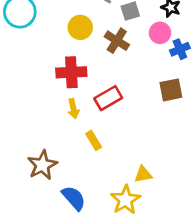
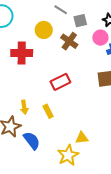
red cross: (71, 72) -> (22, 53), moved
yellow arrow: (73, 109) -> (24, 107), moved
blue semicircle: (74, 198) -> (32, 141), moved

